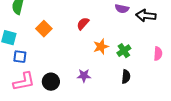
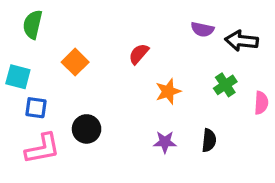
green cross: (124, 51) -> (225, 85), moved
purple star: (84, 76) -> (165, 142), moved
black circle: (51, 82) -> (87, 129), moved

